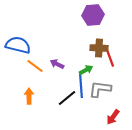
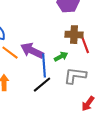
purple arrow: (57, 64) -> (32, 51), size x1.6
blue line: (81, 86) -> (44, 66), moved

